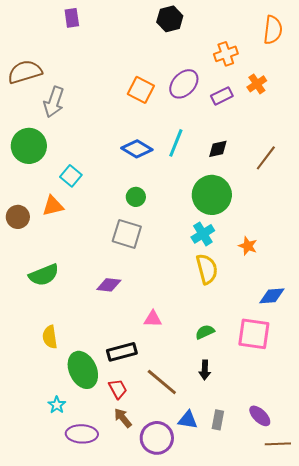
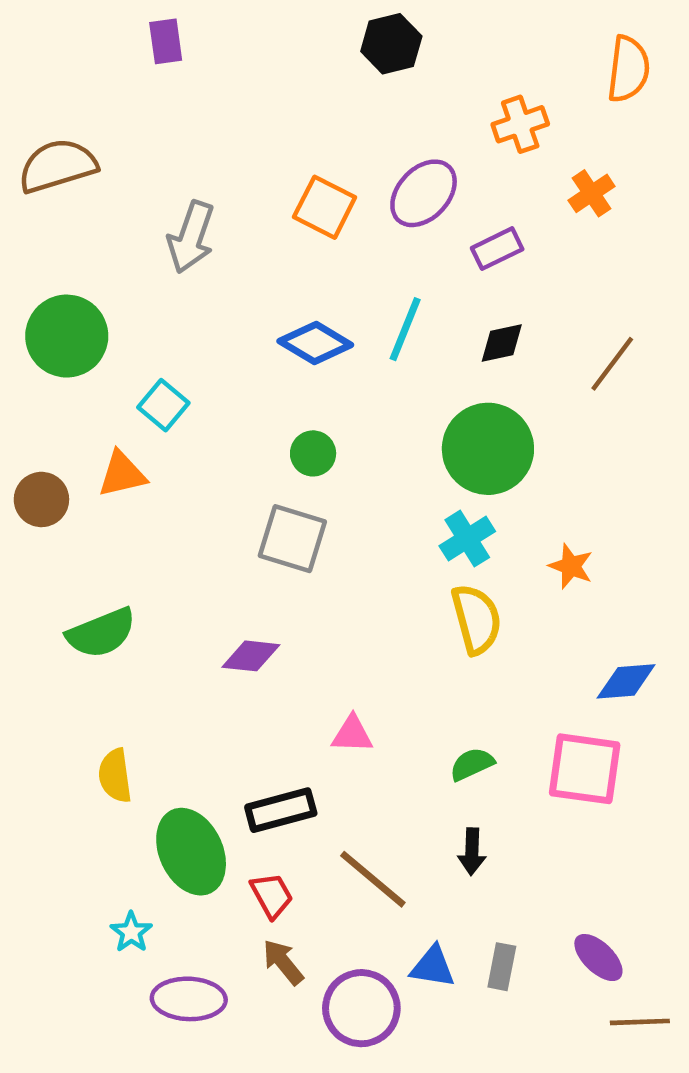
purple rectangle: (222, 96) -> (497, 249), moved
gray arrow: (54, 102) -> (191, 237), moved

